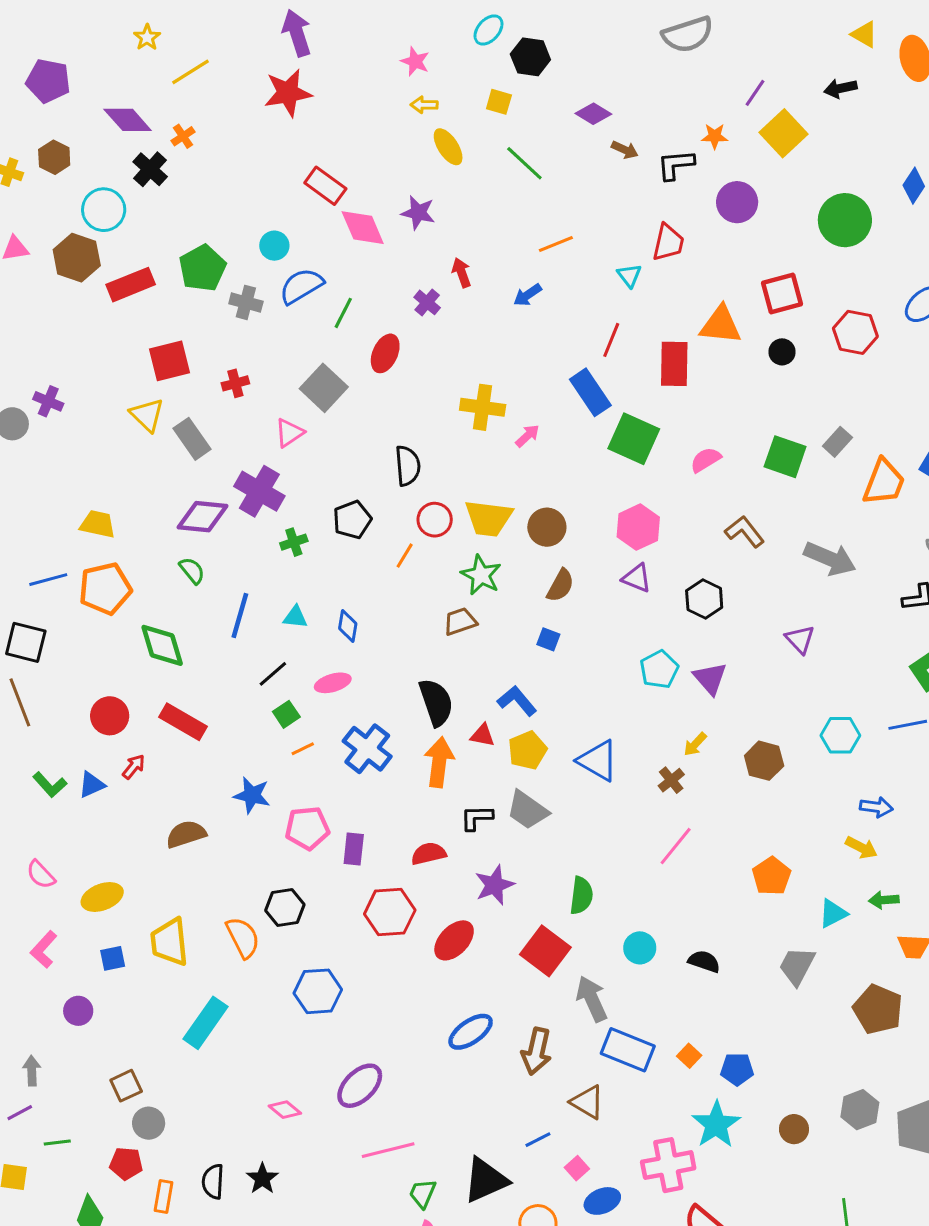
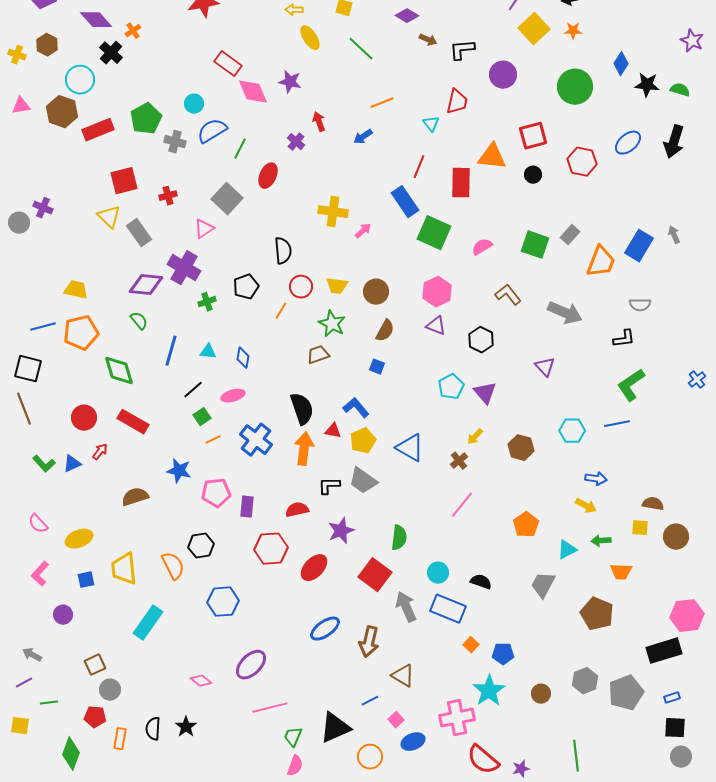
orange star: (715, 136) -> (573, 31), moved
yellow trapezoid: (489, 518) -> (337, 286), size x0.7
blue rectangle: (628, 1050) -> (448, 609), moved
gray arrow: (32, 1071) -> (32, 655), turned -60

